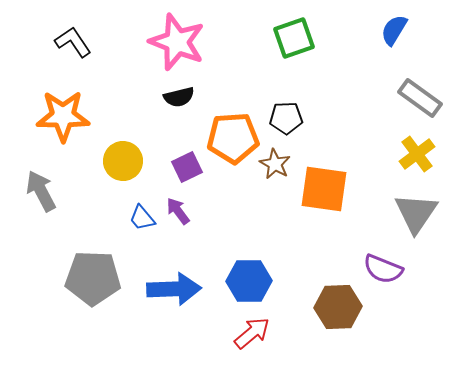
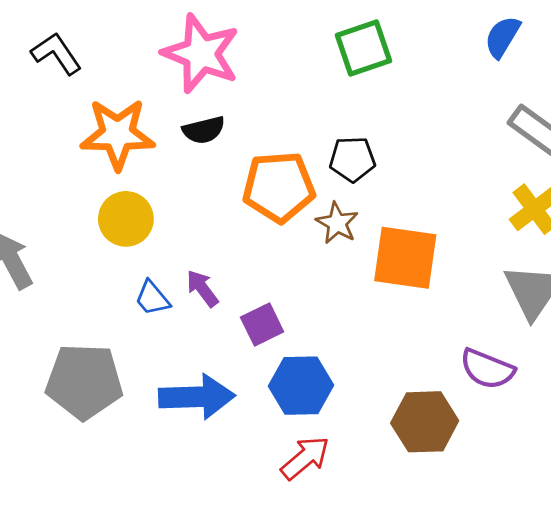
orange star: (63, 116) -> (118, 134), moved
purple square: (187, 167) -> (262, 325), moved

